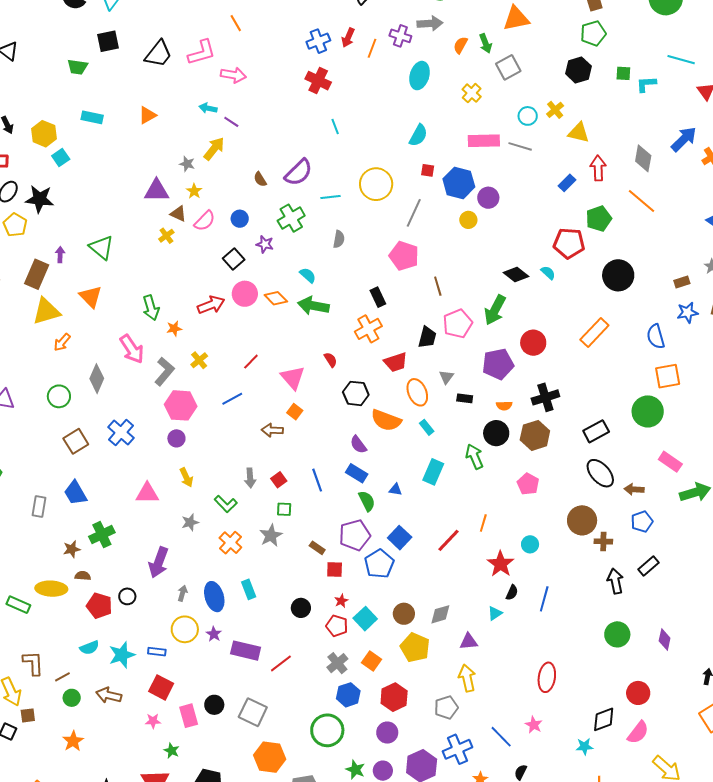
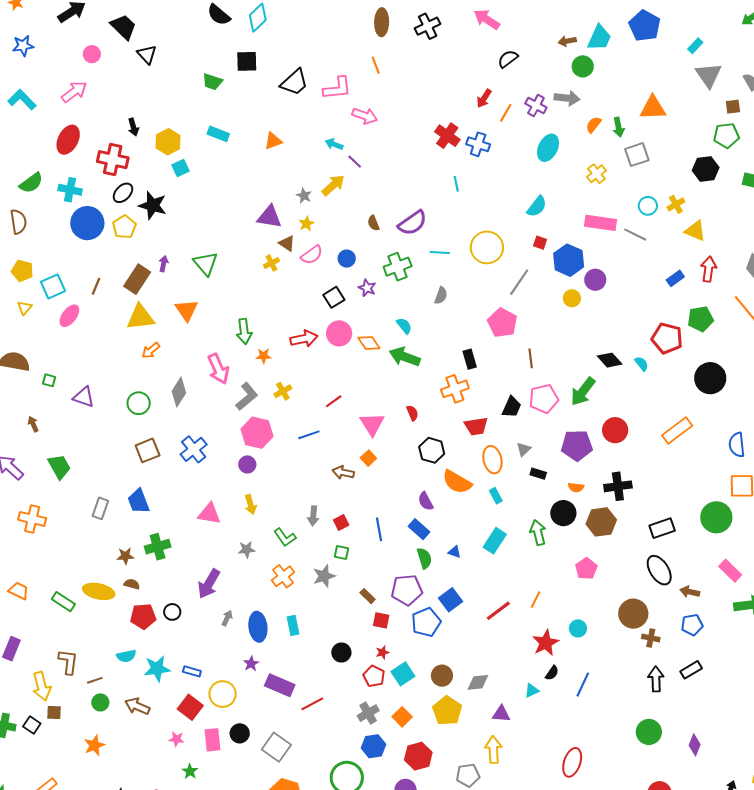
blue cross: (318, 41) -> (478, 144), moved, turned 30
red pentagon: (99, 606) -> (143, 616), turned -30
yellow circle: (185, 629) -> (223, 694), moved

